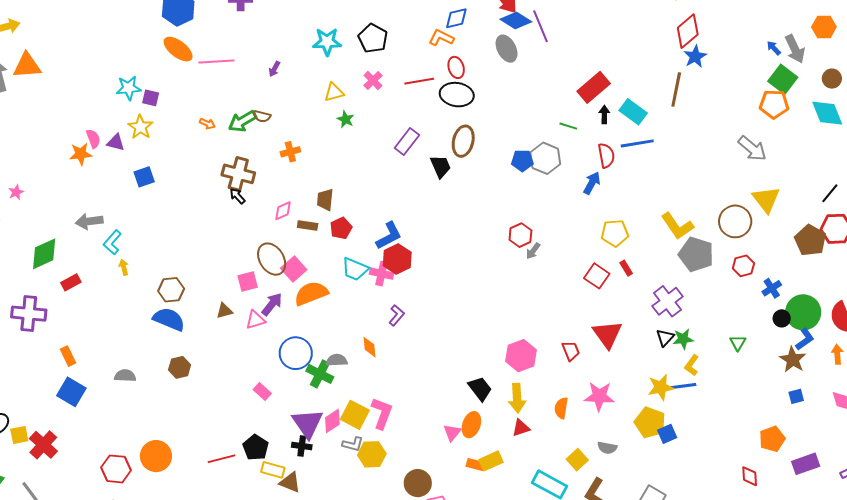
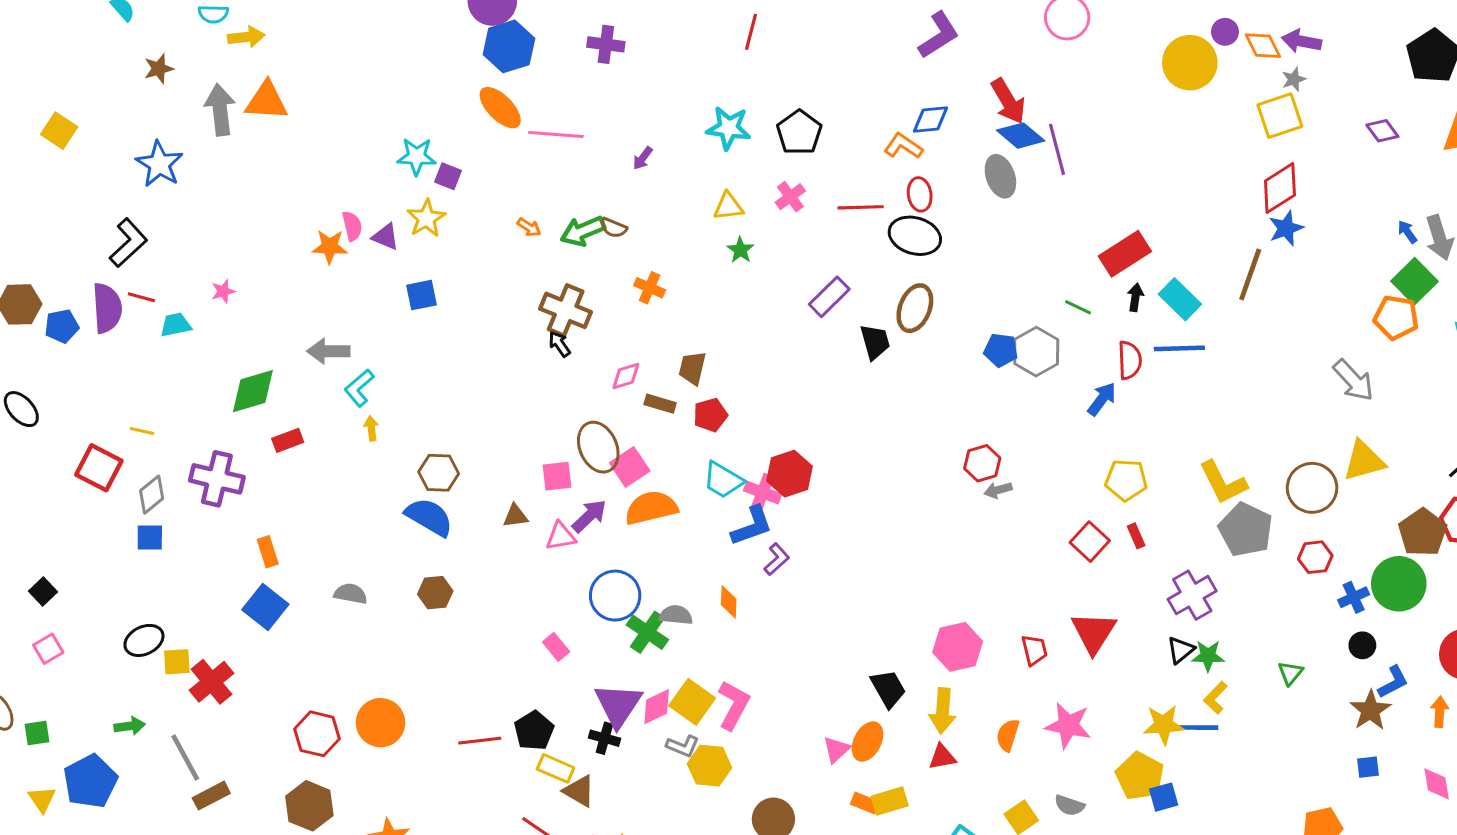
orange cross: (290, 152) -> (650, 288), turned 30
yellow triangle: (766, 199) -> (1364, 461), turned 44
blue L-shape: (389, 236) -> (752, 526), moved
gray arrow: (533, 251) -> (998, 490), turned 30
green circle: (803, 312) -> (1399, 584), moved

